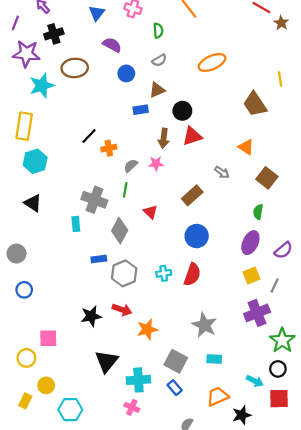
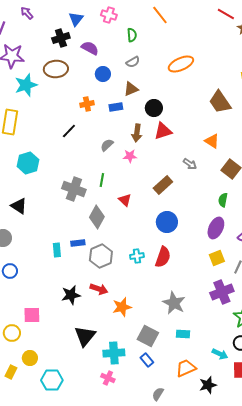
black cross: (54, 34) -> (61, 38), moved
orange cross: (109, 148) -> (87, 104), moved
cyan hexagon: (35, 161) -> (28, 163), moved
gray semicircle: (131, 166) -> (107, 145), moved
black triangle: (33, 203) -> (19, 206), moved
cyan rectangle: (76, 224) -> (57, 250), moved

